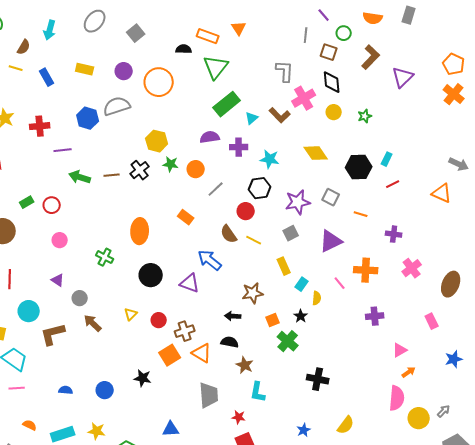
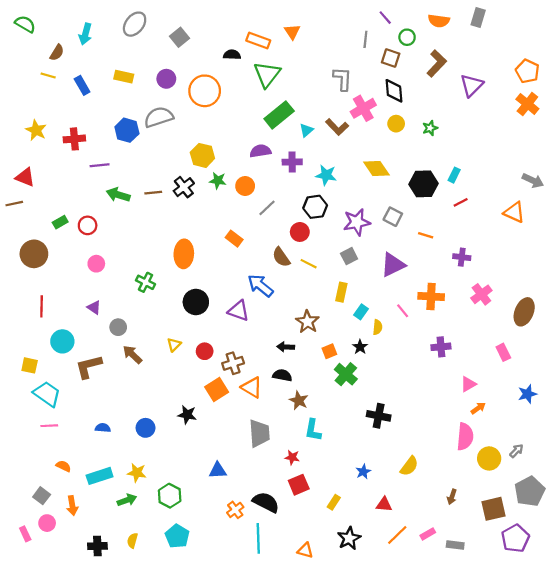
yellow rectangle: (284, 266) -> (341, 292), turned 36
brown star: (253, 293) -> (307, 322), turned -30

